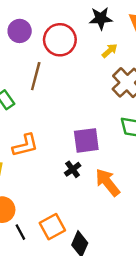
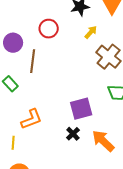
purple circle: (20, 31) -> (13, 43), moved
red circle: (60, 40) -> (49, 29), size x0.7

